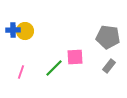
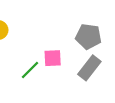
gray rectangle: (109, 66) -> (89, 68), size x1.6

